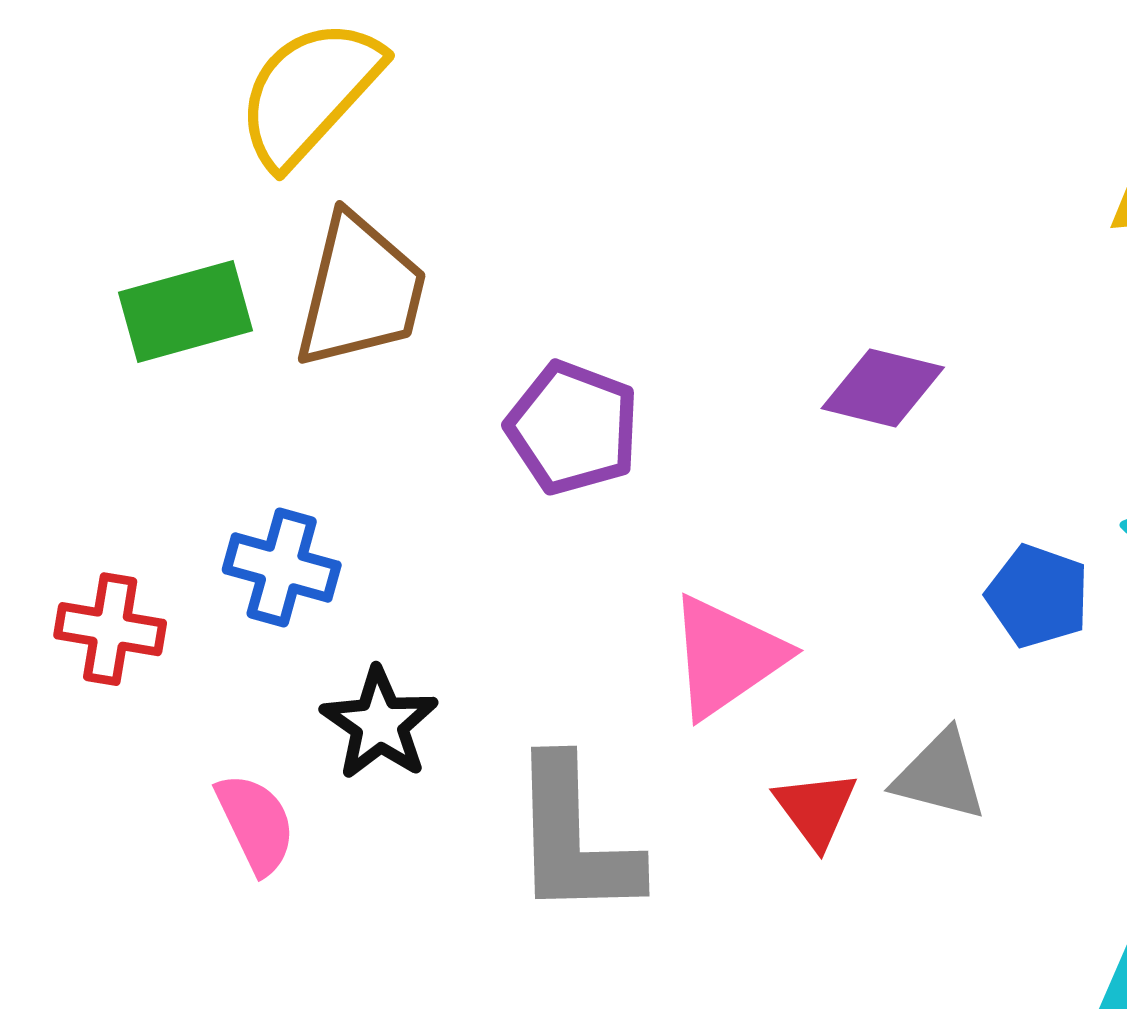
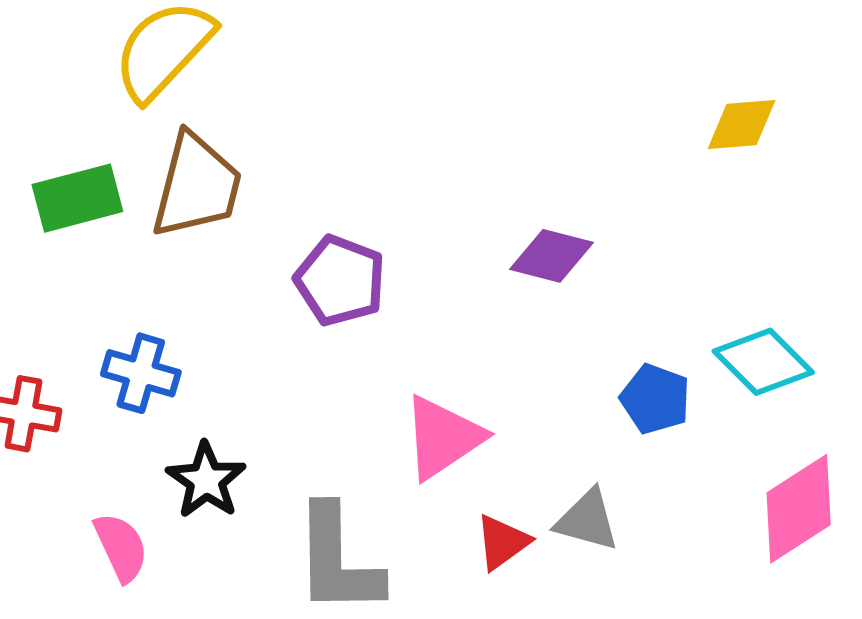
red triangle: (816, 809) -> (502, 542), turned 30

